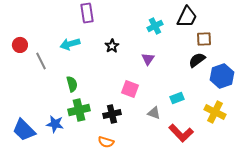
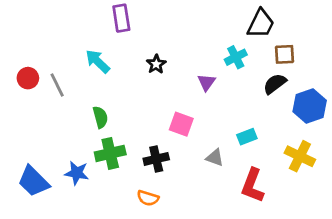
cyan cross: (155, 26) -> (236, 57), moved
cyan arrow: (70, 44) -> (98, 61), turned 60
red circle: (20, 45) -> (28, 78), moved
red L-shape: (181, 133) -> (252, 185), turned 65

